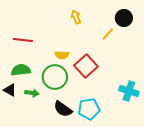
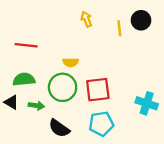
yellow line: (108, 34) -> (119, 28), moved, turned -48
red square: (86, 66) -> (98, 90), moved, turned 35
black semicircle: (63, 109) -> (59, 128), moved

